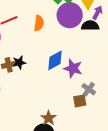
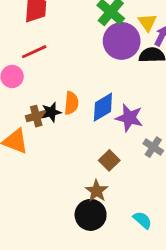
orange semicircle: (39, 23) -> (71, 103), moved
brown square: (80, 101) -> (109, 160), moved, turned -32

